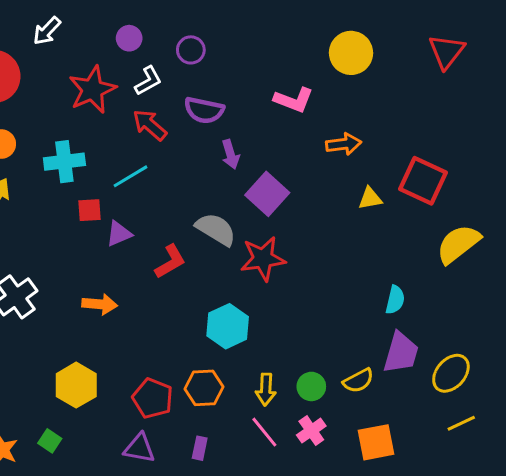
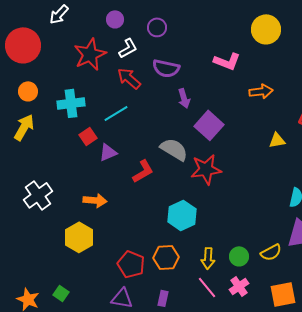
yellow triangle: (370, 198) -> (277, 140), moved
red square: (89, 210) -> (88, 136), turned -30
yellow hexagon: (76, 385) -> (79, 237), moved

